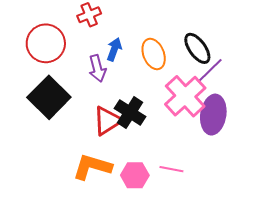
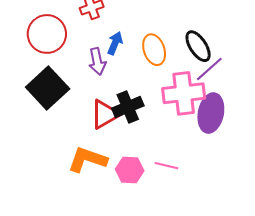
pink cross: (185, 96) -> (184, 93), turned 33
black cross: (130, 112) -> (128, 107), turned 32

